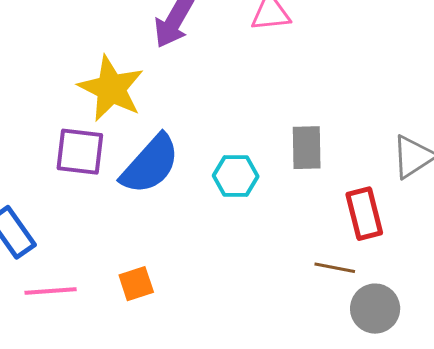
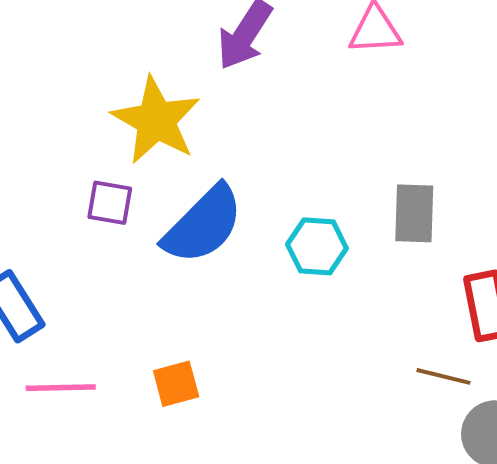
purple square: (80, 152) -> (110, 203), size x0.7

